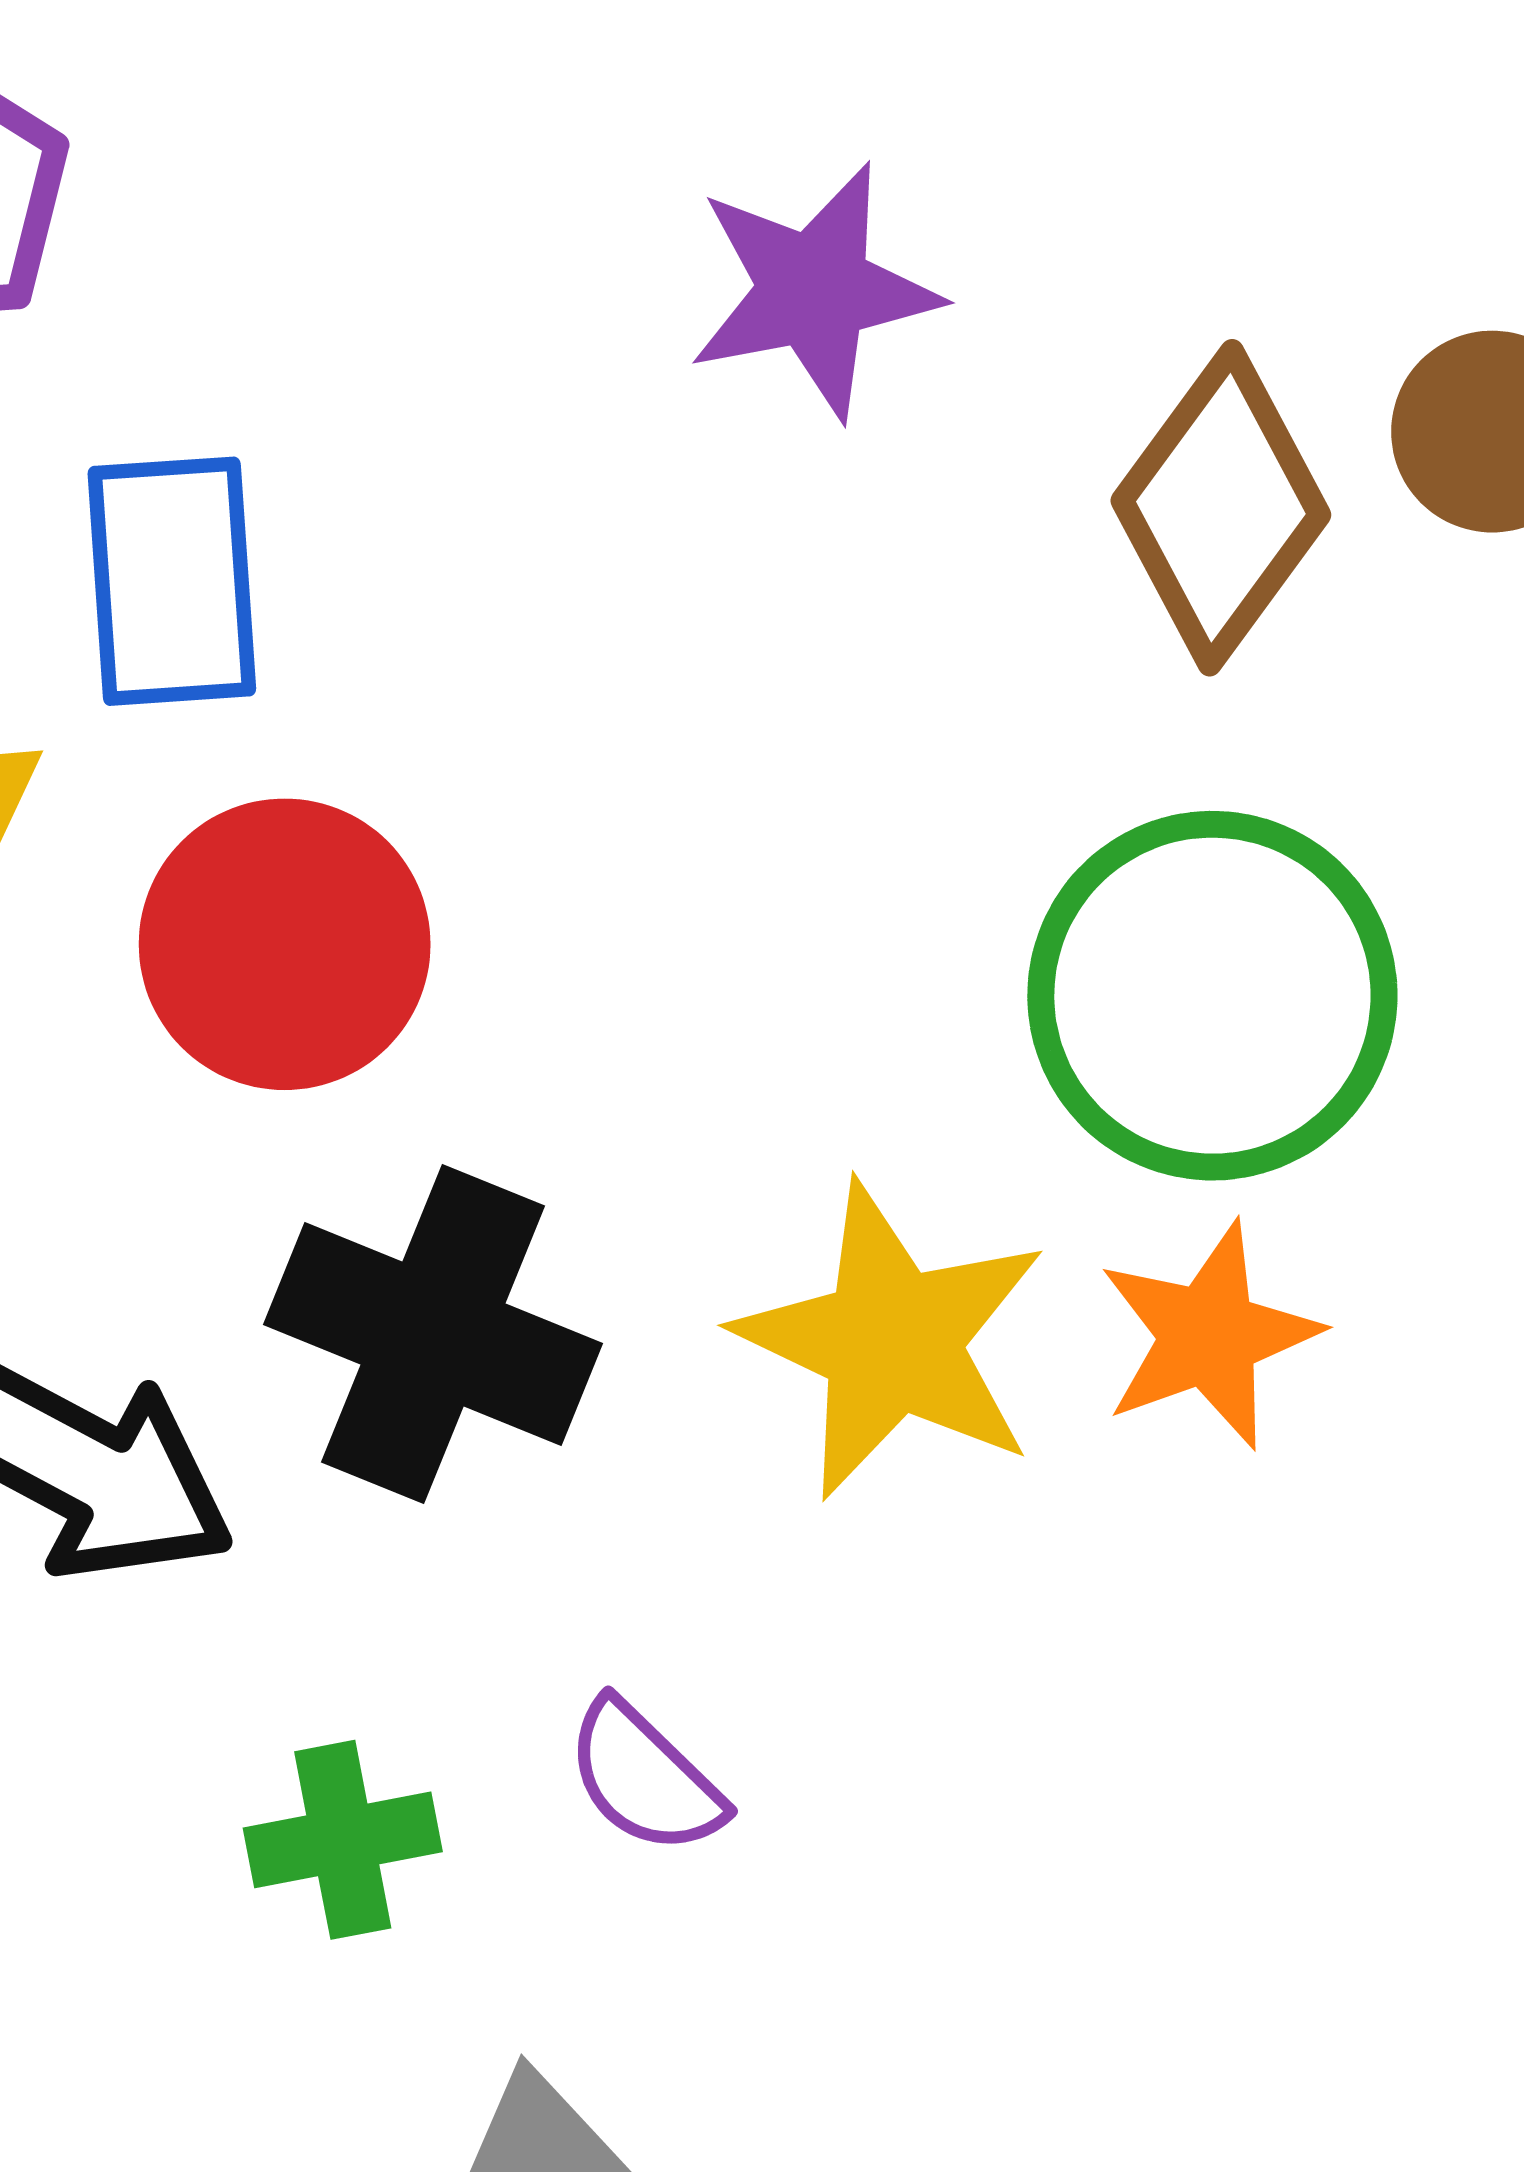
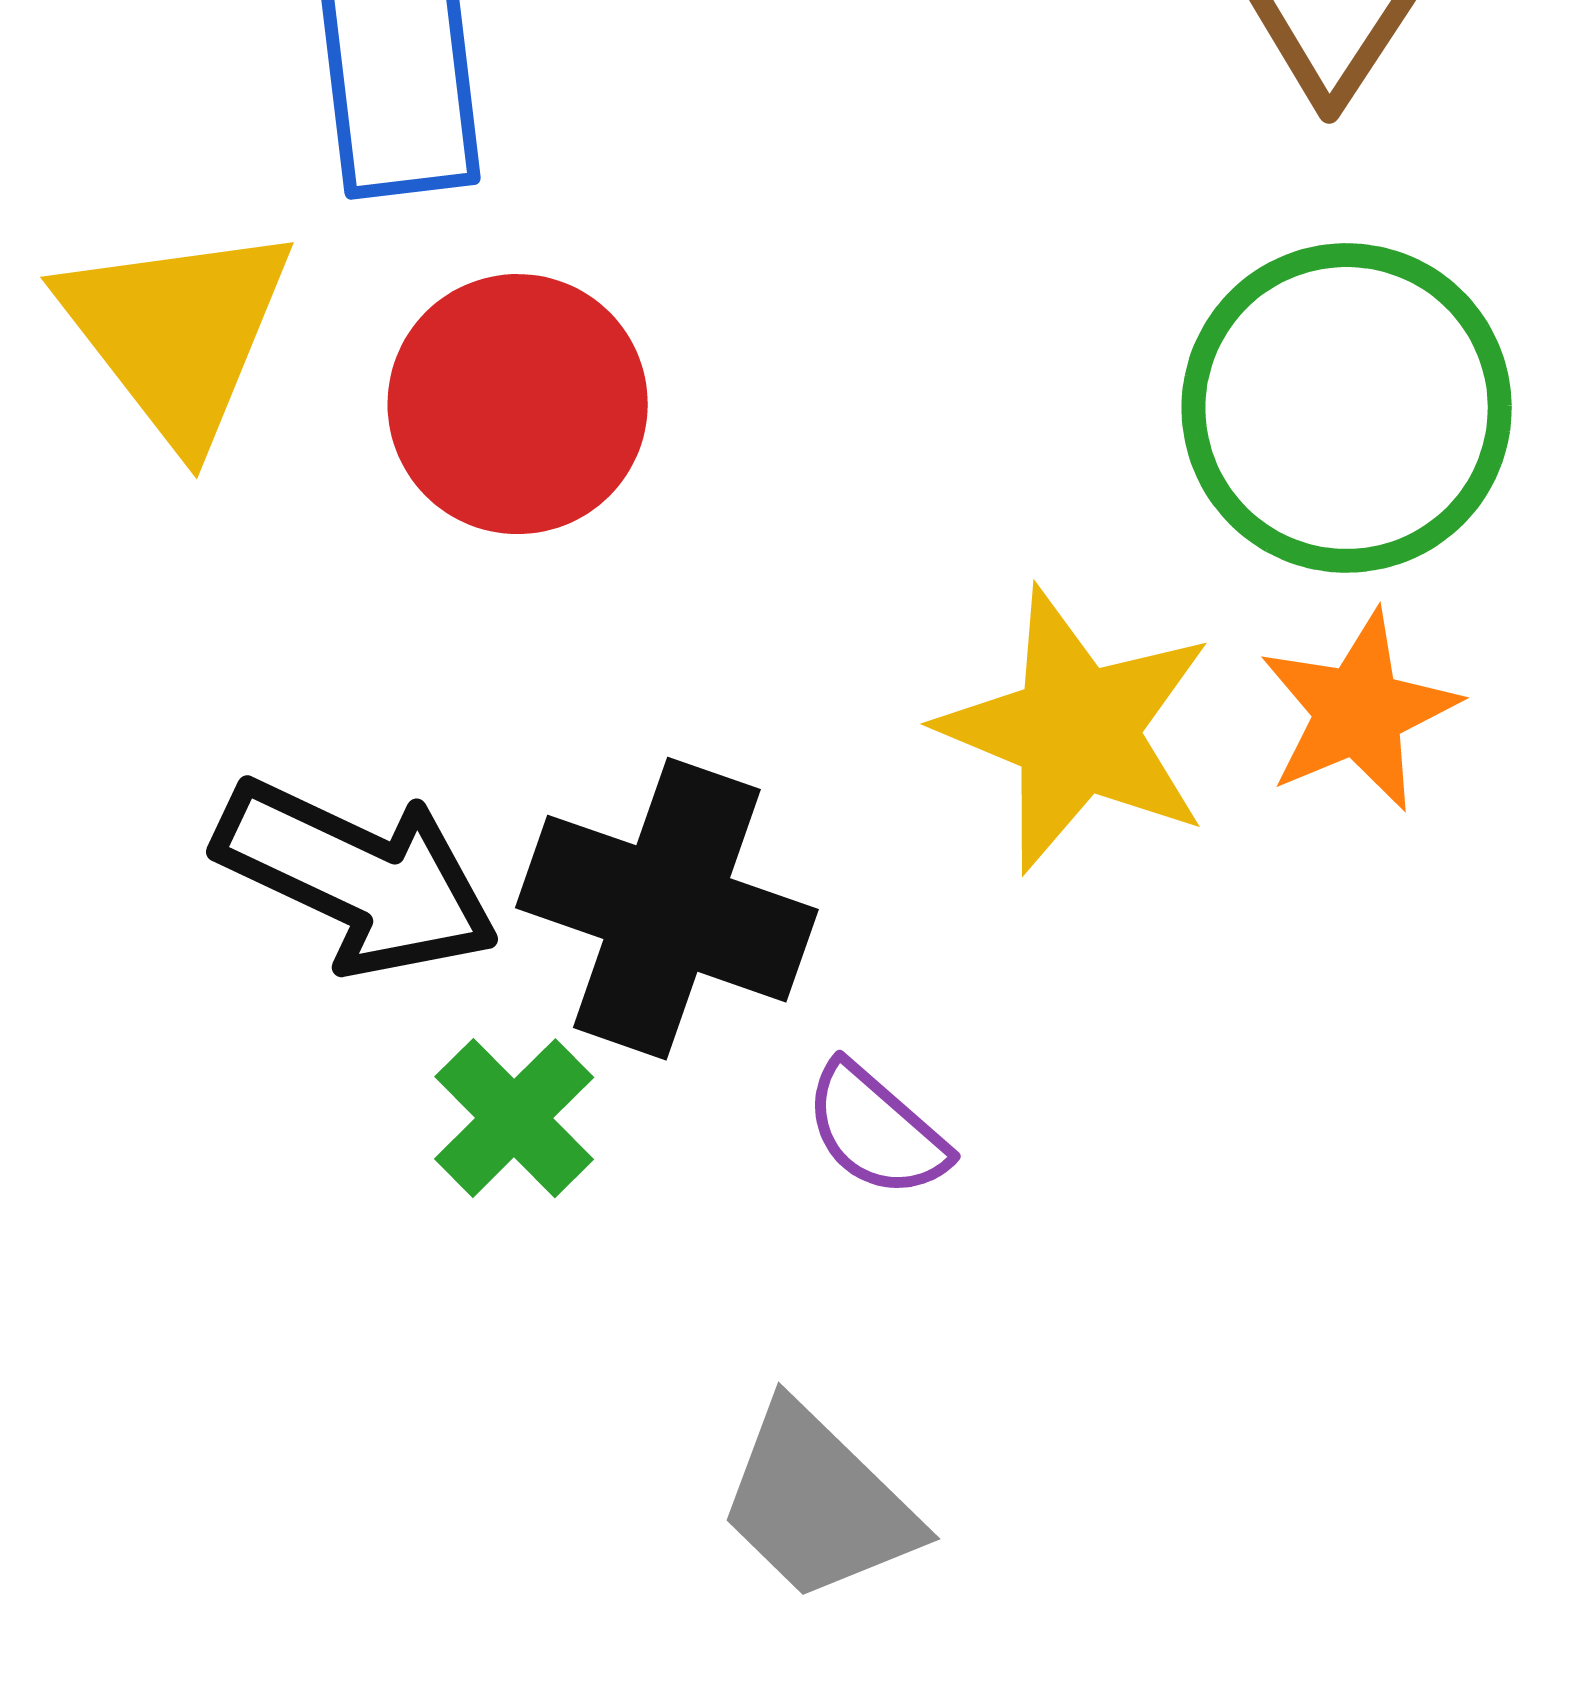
black cross: (433, 1334) -> (667, 909), moved
green cross: (343, 1840) -> (514, 1118), moved, turned -31

